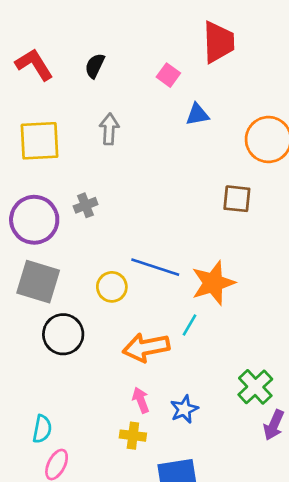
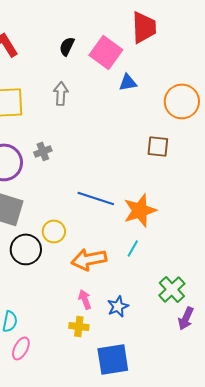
black semicircle: (95, 66) -> (67, 46), moved
pink square: (168, 75) -> (106, 52), size x1.8
yellow circle: (112, 287) -> (54, 231), moved
cyan line: (189, 325) -> (133, 248), moved

